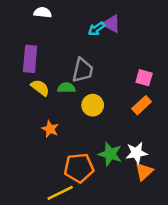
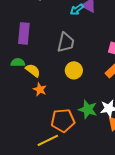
yellow semicircle: (40, 88) -> (33, 70), moved
green semicircle: (66, 88) -> (18, 62), moved

